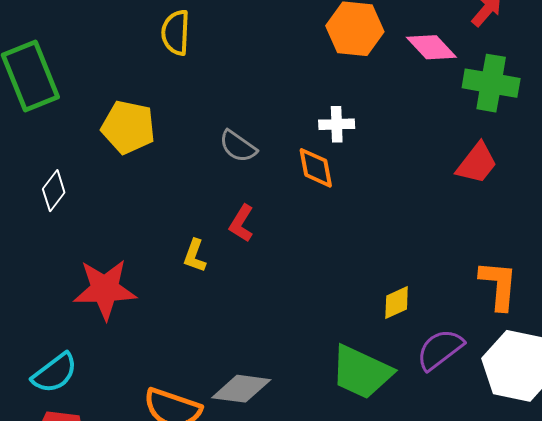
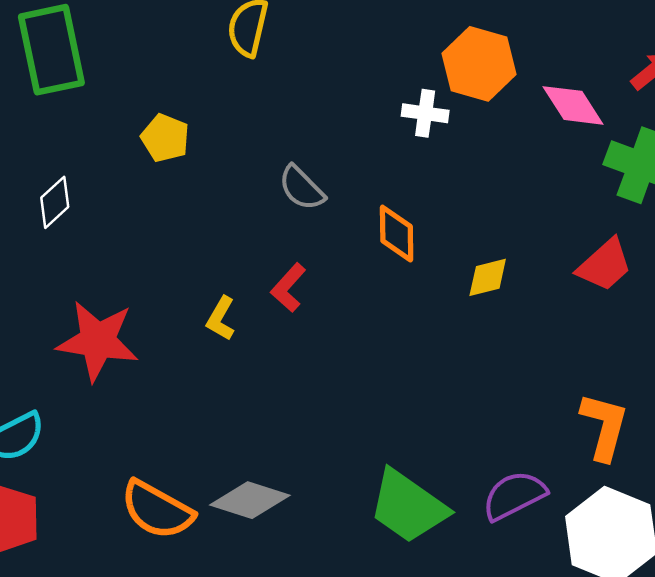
white cross: (337, 124) -> (425, 113), moved
yellow pentagon: (128, 127) -> (165, 138), size x0.7
yellow diamond: (397, 302) -> (488, 277), moved

